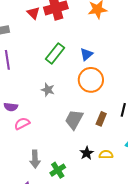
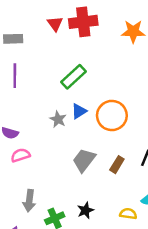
blue triangle: (86, 54) -> (79, 111), moved
black star: (87, 153) -> (85, 210), moved
yellow semicircle: (106, 155) -> (128, 214), moved

